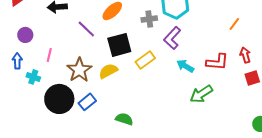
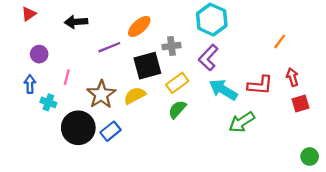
gray cross: (149, 19) -> (171, 46), moved
purple line: (86, 29) -> (109, 47), turned -66
cyan arrow: (185, 66) -> (223, 90), size x1.4
green semicircle: (124, 119) -> (177, 109), moved, turned -66

